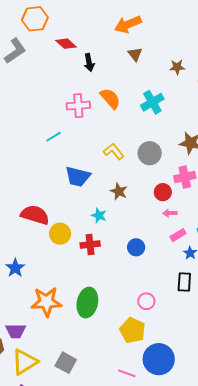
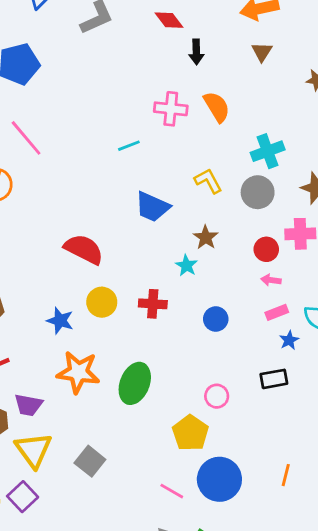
cyan cross: (152, 102) -> (268, 151), moved
cyan star: (99, 215) -> (187, 265), moved
yellow circle: (60, 234) -> (102, 302), moved
blue star: (15, 268) -> (60, 321), moved, turned -30
black rectangle: (184, 282) -> (274, 379), turned 66
yellow triangle: (25, 362) -> (33, 450), turned -44

